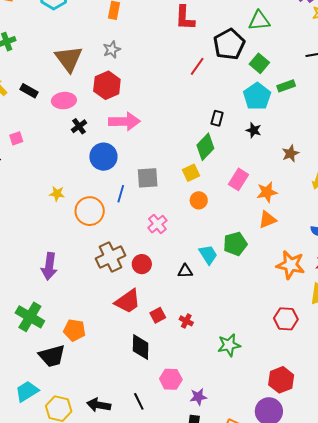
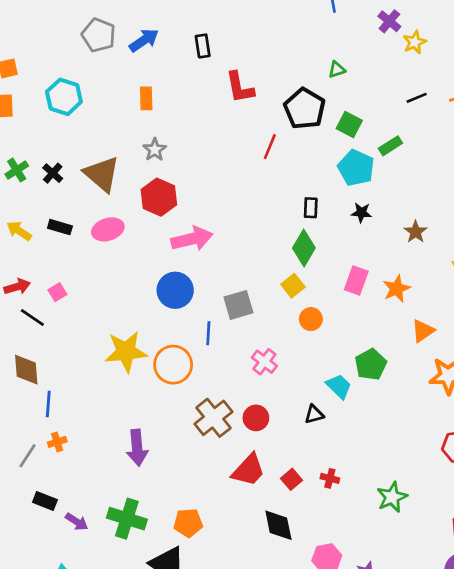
green triangle: (259, 21) -> (337, 70), size x0.6
black cross: (79, 126) -> (53, 173), moved
yellow star: (57, 194) -> (126, 352), size x2.0
orange triangle: (268, 220) -> (423, 331), moved

